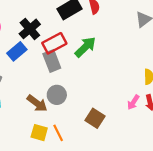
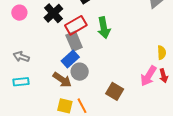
green arrow: (85, 47) -> (104, 28), turned 125
blue rectangle: (17, 51) -> (70, 59), moved
pink arrow: (133, 102) -> (148, 76), size x1.5

